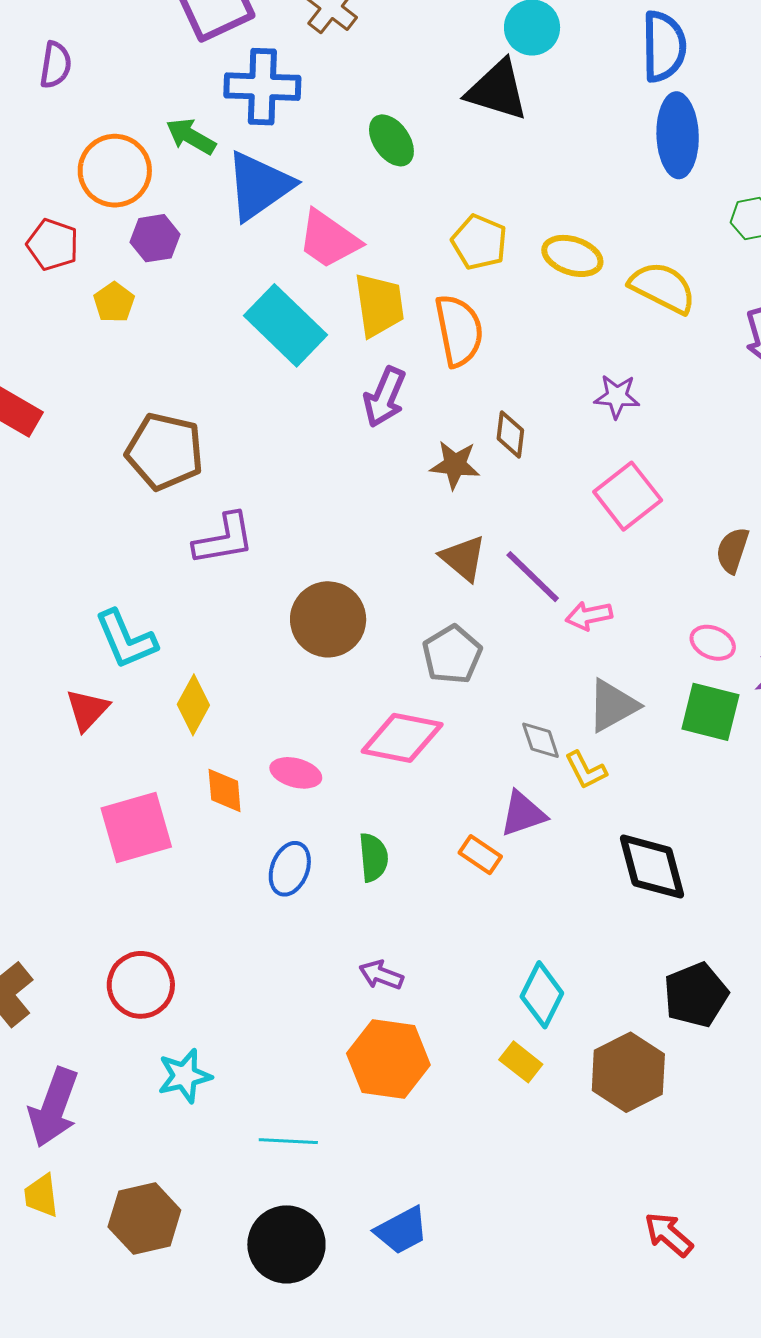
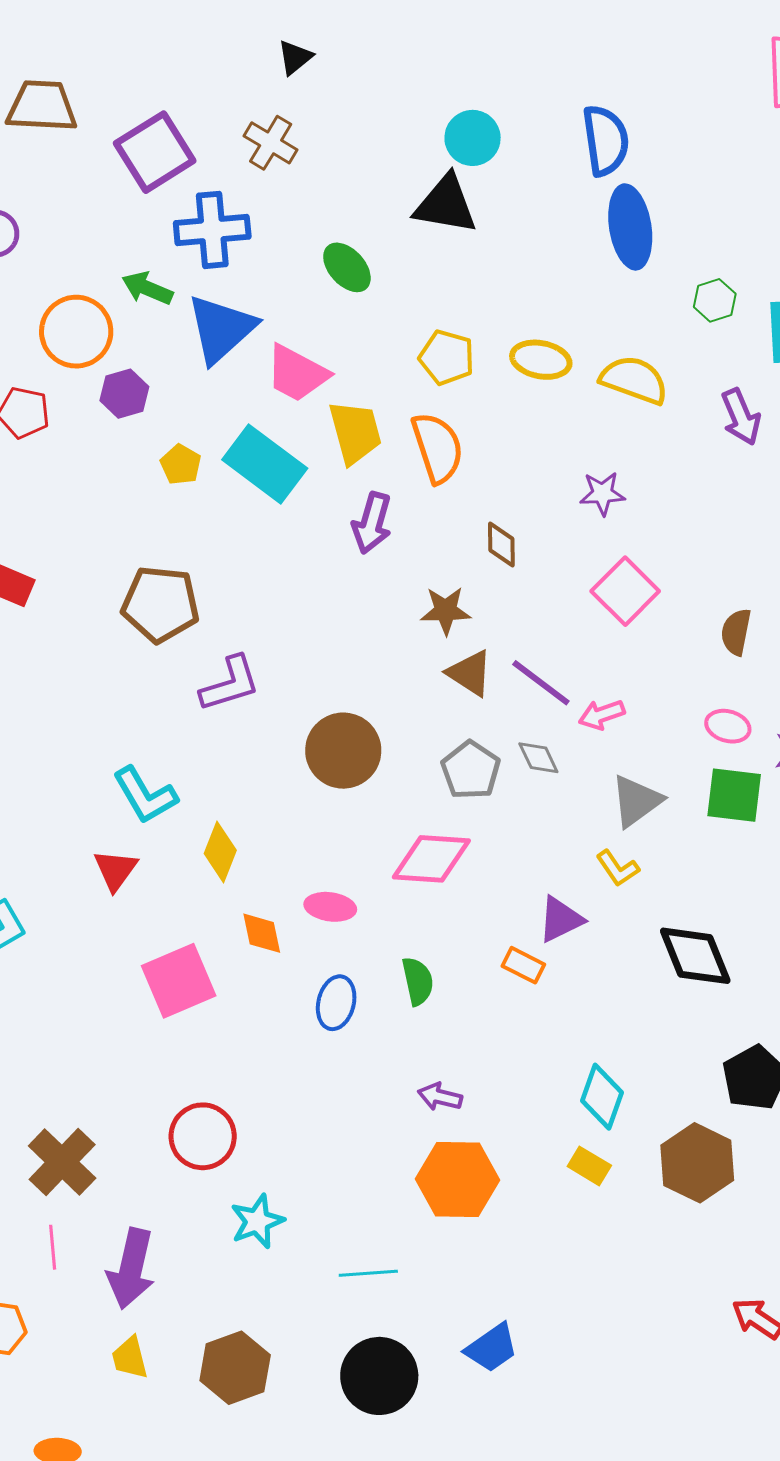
yellow pentagon: (114, 302) -> (181, 465), moved
brown star: (455, 465) -> (446, 611), moved
gray diamond: (541, 740) -> (538, 758), moved

